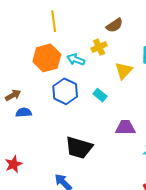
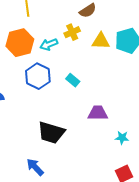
cyan arrow: (76, 60) -> (49, 44), turned -42
yellow triangle: (124, 71) -> (101, 41), moved, turned 48

